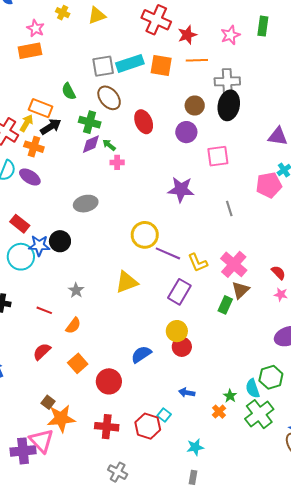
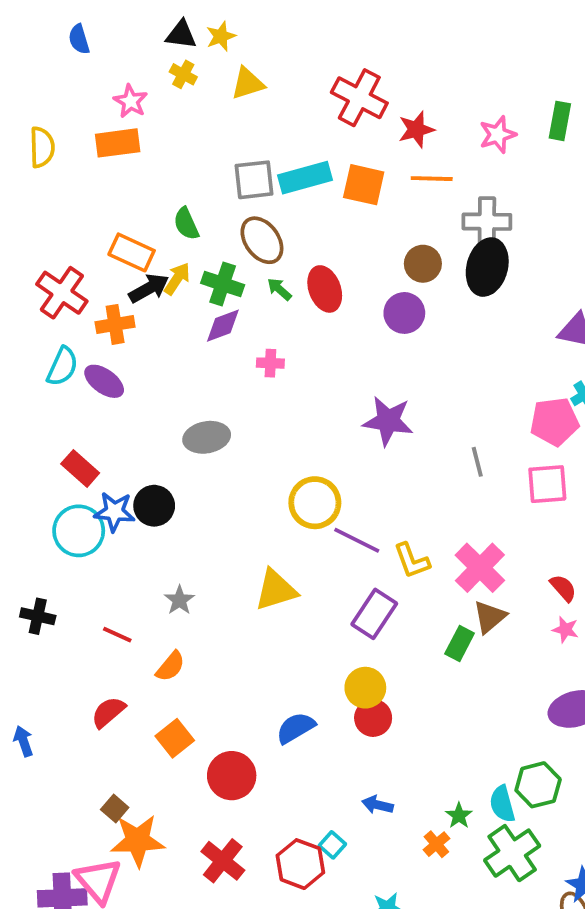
yellow arrow: (26, 123) -> (177, 279), moved
green arrow: (109, 145) -> (279, 289), moved
orange cross: (34, 147) -> (115, 324), turned -30
pink square: (218, 156) -> (547, 484), moved
red cross: (107, 427) -> (223, 861), turned 30

